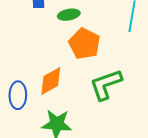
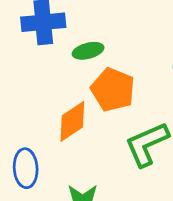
orange diamond: (51, 81) -> (72, 121), moved

